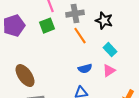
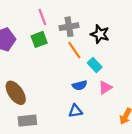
cyan rectangle: (110, 50) -> (95, 65), moved

